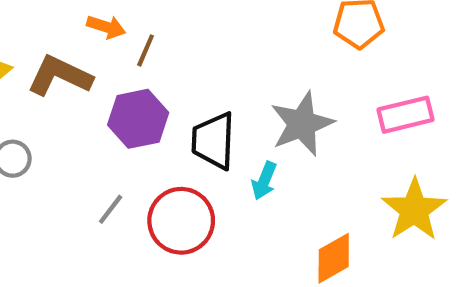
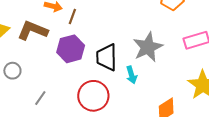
cyan arrow: (264, 181) -> (131, 75), turned -36
gray line: (111, 209) -> (40, 98), moved

